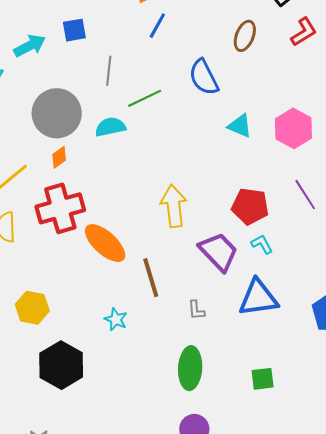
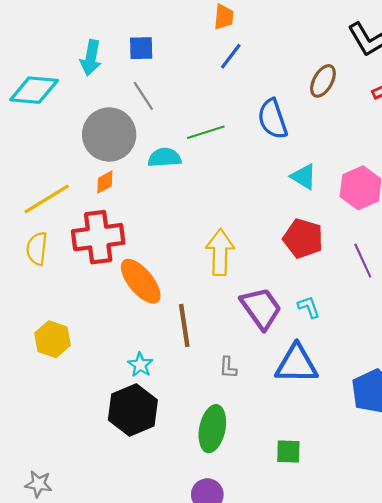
cyan arrow: (30, 46) -> (91, 58), turned 120
gray line: (109, 71) -> (143, 96), moved, turned -48
red pentagon: (250, 206) -> (303, 238), moved
black hexagon: (61, 365) -> (133, 410), moved

